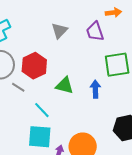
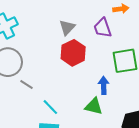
red hexagon: (34, 66) -> (73, 53), moved
green triangle: (65, 85) -> (94, 106), moved

